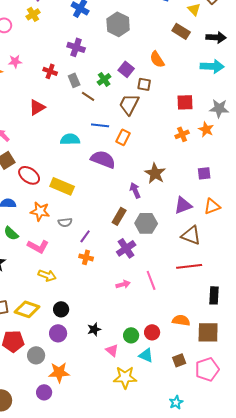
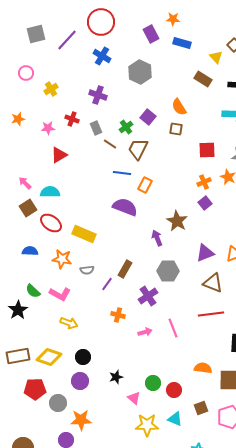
yellow cross: (33, 14) -> (51, 89), moved
pink star: (15, 61) -> (48, 128), moved
brown square: (144, 84) -> (176, 129), moved
brown trapezoid: (129, 104) -> (138, 149), moved
cyan semicircle: (70, 139) -> (50, 192), moved
purple square: (204, 173) -> (205, 203), moved, turned -32
brown rectangle: (119, 216) -> (125, 269), moved
green semicircle: (11, 233) -> (33, 291), moved
orange cross: (86, 257) -> (118, 315), moved
red circle: (152, 332) -> (174, 390), moved
cyan triangle: (146, 355) -> (175, 419), moved

